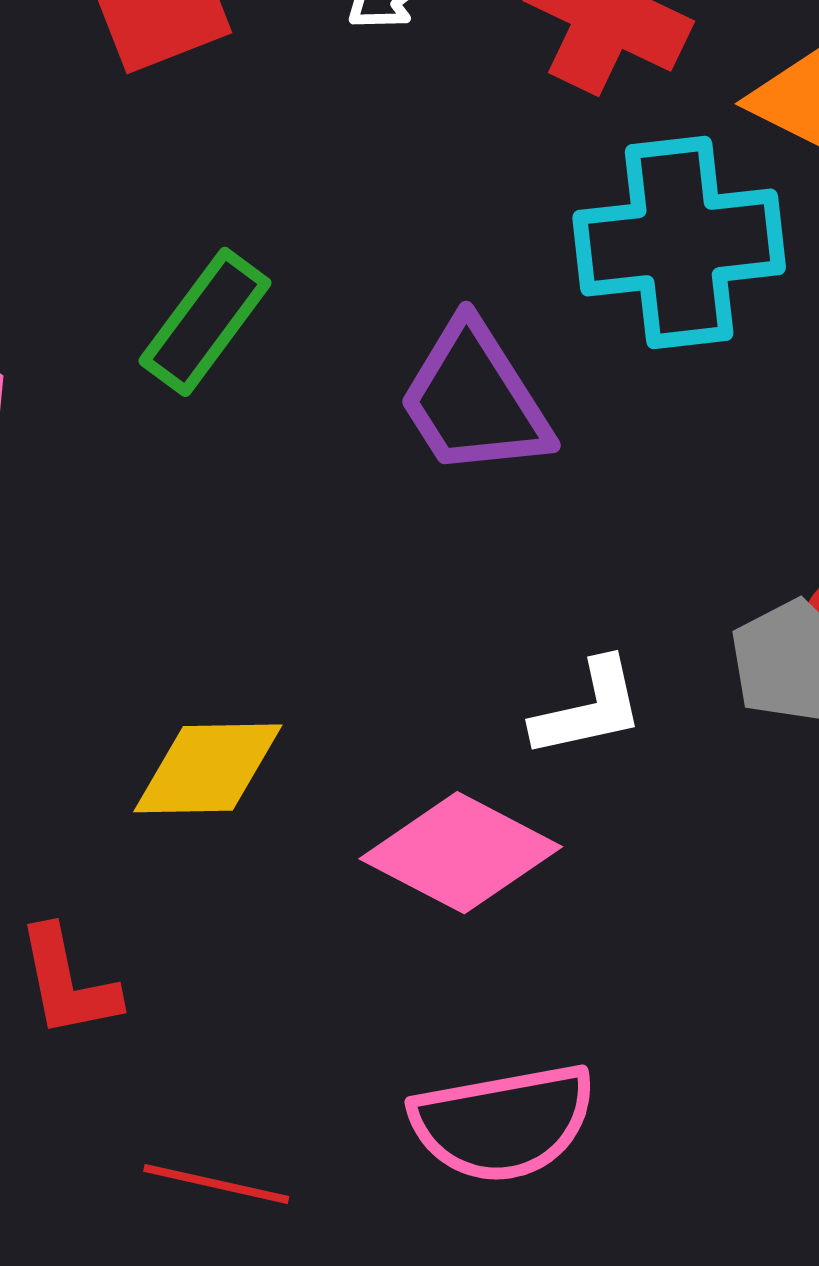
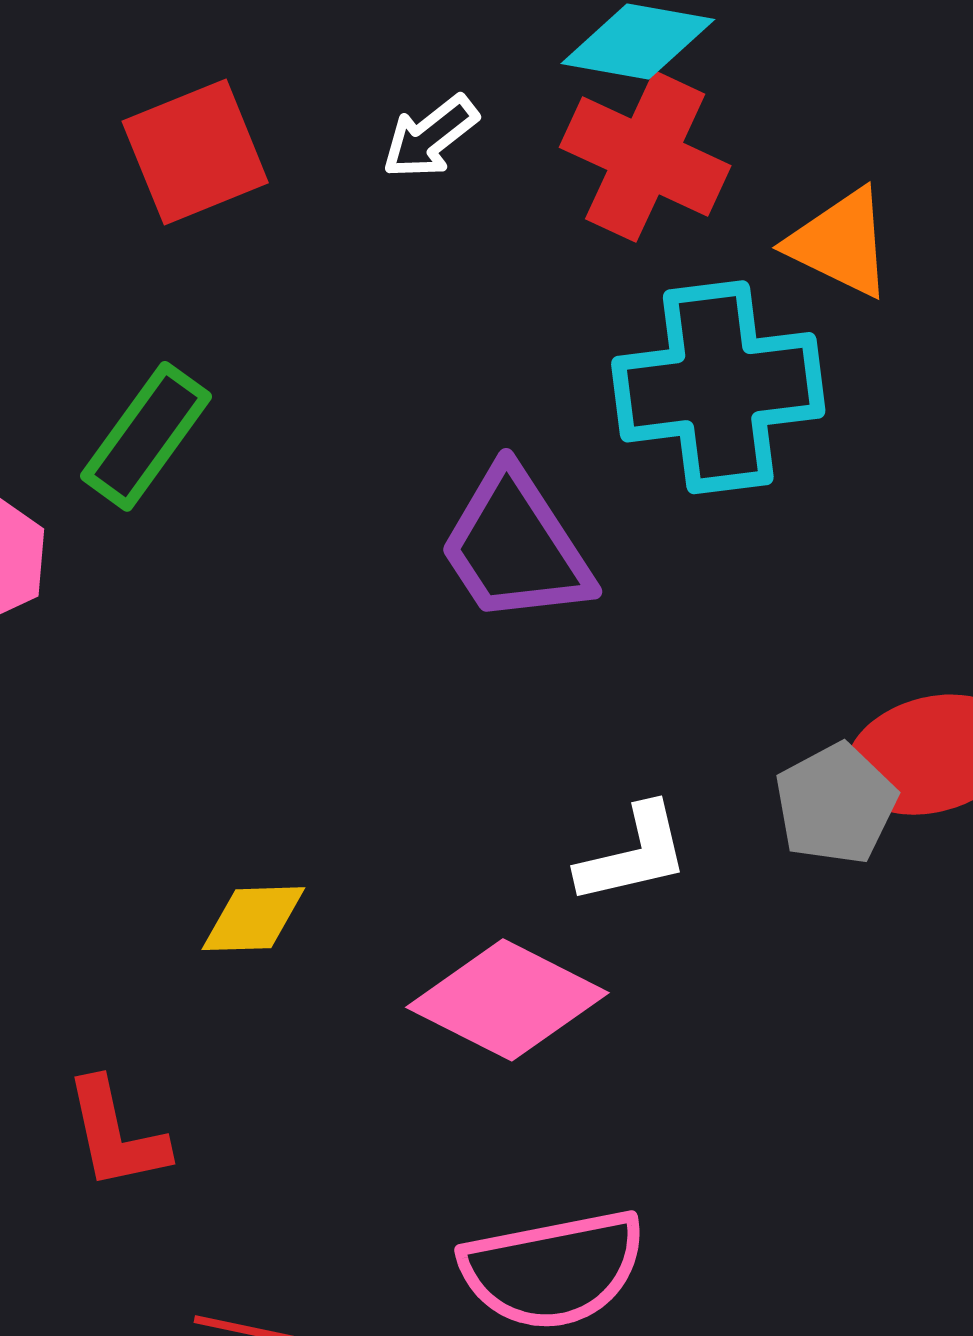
green rectangle: (205, 322) -> (146, 436), moved
yellow diamond: (208, 768) -> (253, 919), size x0.7

